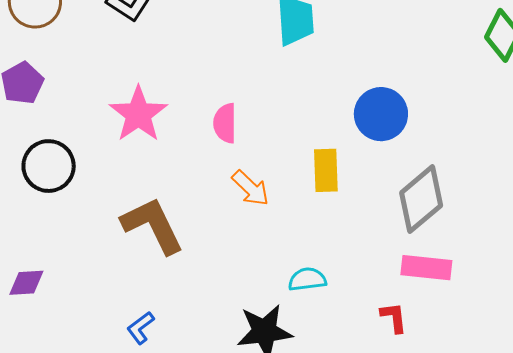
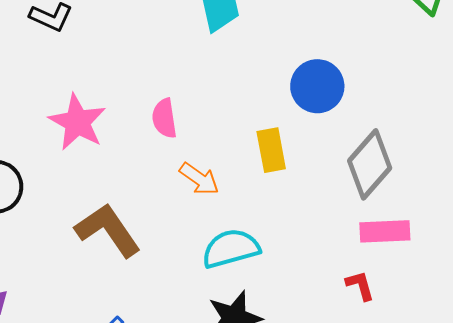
cyan semicircle: (307, 279) -> (231, 249), moved, size x1.5

